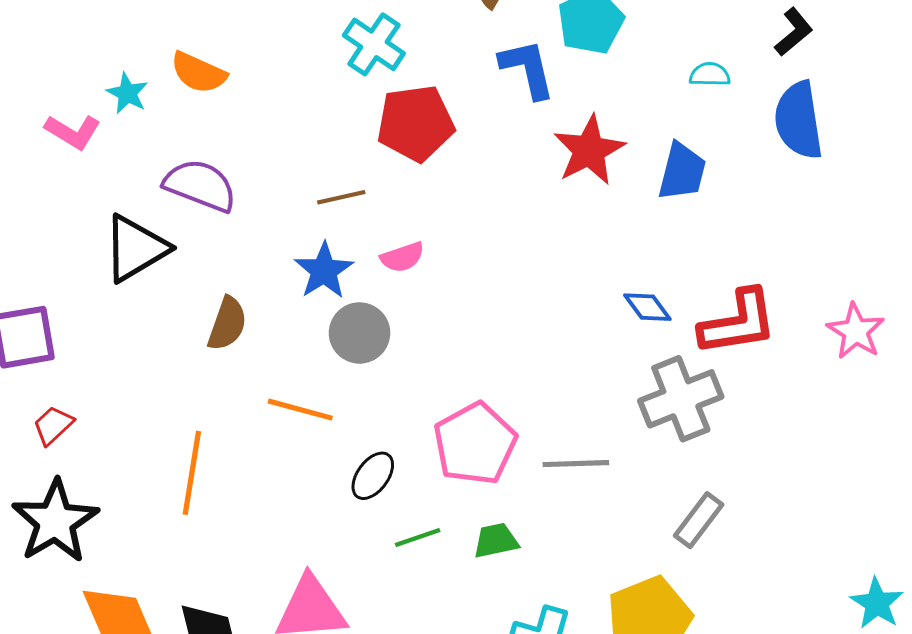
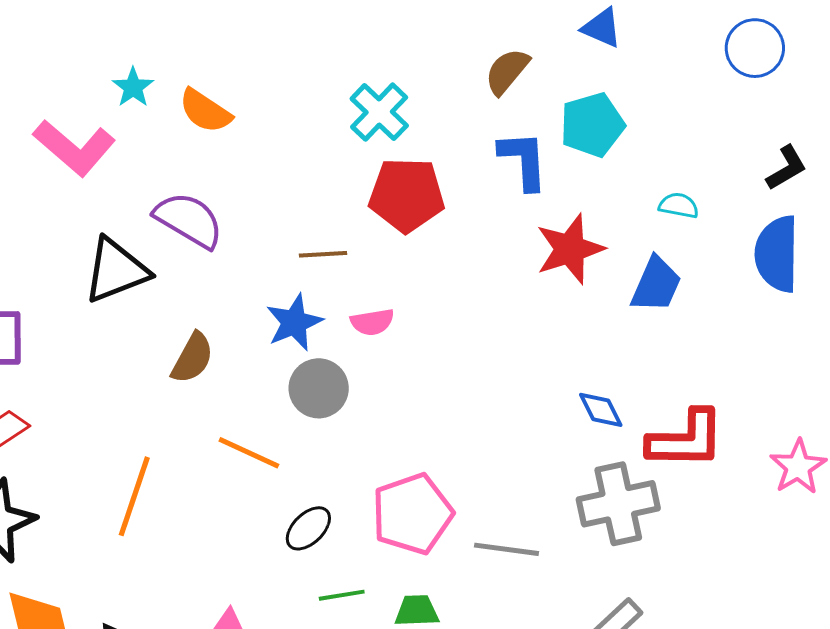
cyan semicircle: (710, 75) -> (679, 205), moved
cyan star: (127, 93) -> (133, 87), moved
pink L-shape: (73, 132) -> (74, 148), size x1.5

